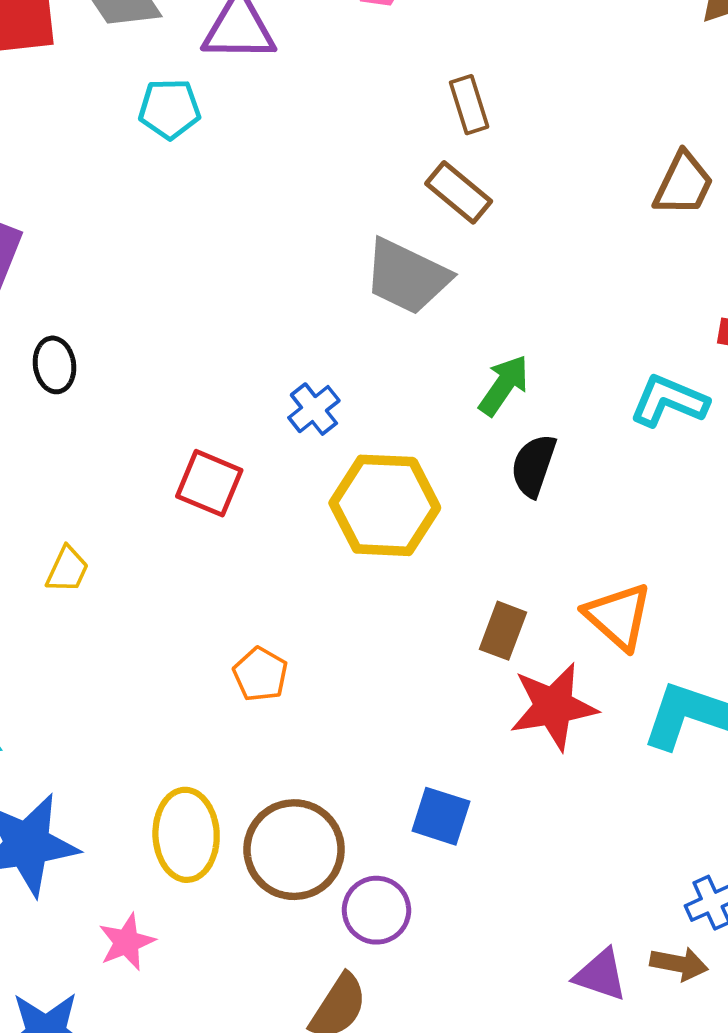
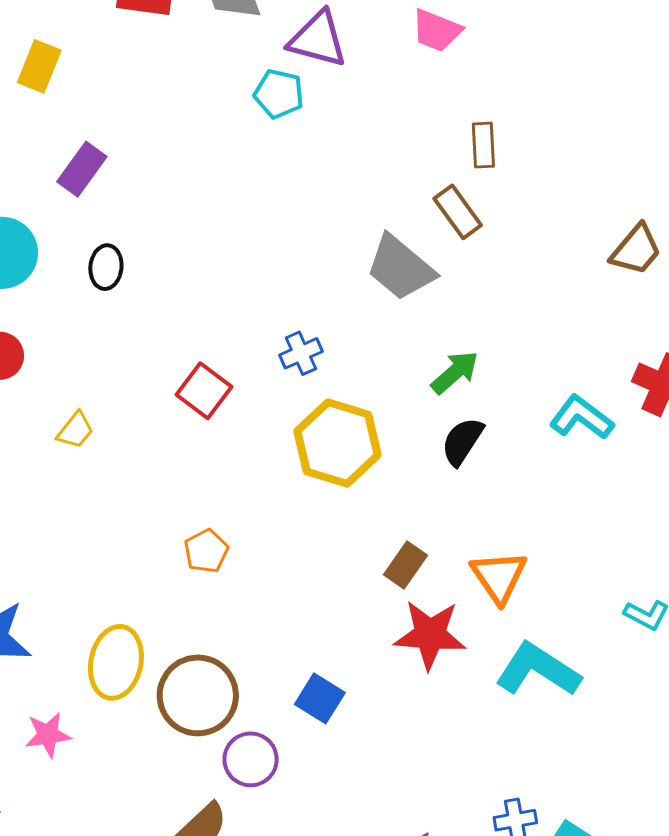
cyan pentagon: (170, 109) -> (279, 94), moved

